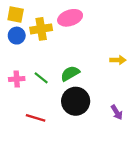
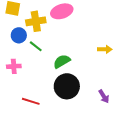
blue circle: (17, 36) -> (19, 35), moved
green line: (41, 78) -> (36, 46), moved

